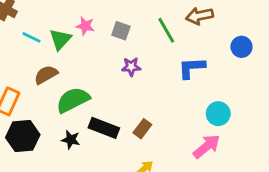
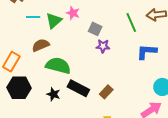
gray square: (121, 31) -> (95, 29), moved
cyan line: (31, 37) -> (33, 17), turned -32
green semicircle: (73, 100) -> (58, 66), turned 35

